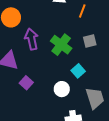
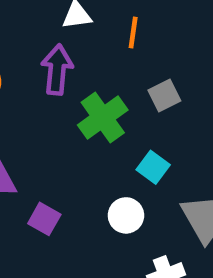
purple arrow: (32, 39) -> (57, 70), moved, turned 30
green cross: (61, 45) -> (103, 118), turned 30

